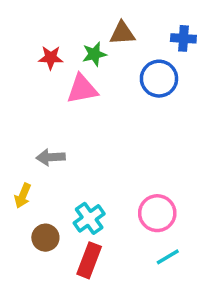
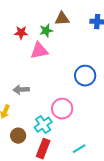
blue circle: (159, 79) -> (85, 76), moved
pink circle: (157, 213) -> (62, 109), moved
cyan line: (168, 257) -> (79, 149), moved

